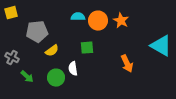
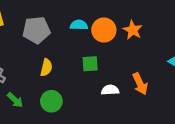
gray pentagon: (37, 32) -> (36, 30), moved
yellow semicircle: (52, 51) -> (46, 68), turned -40
white semicircle: (73, 69) -> (110, 90), moved, turned 96

